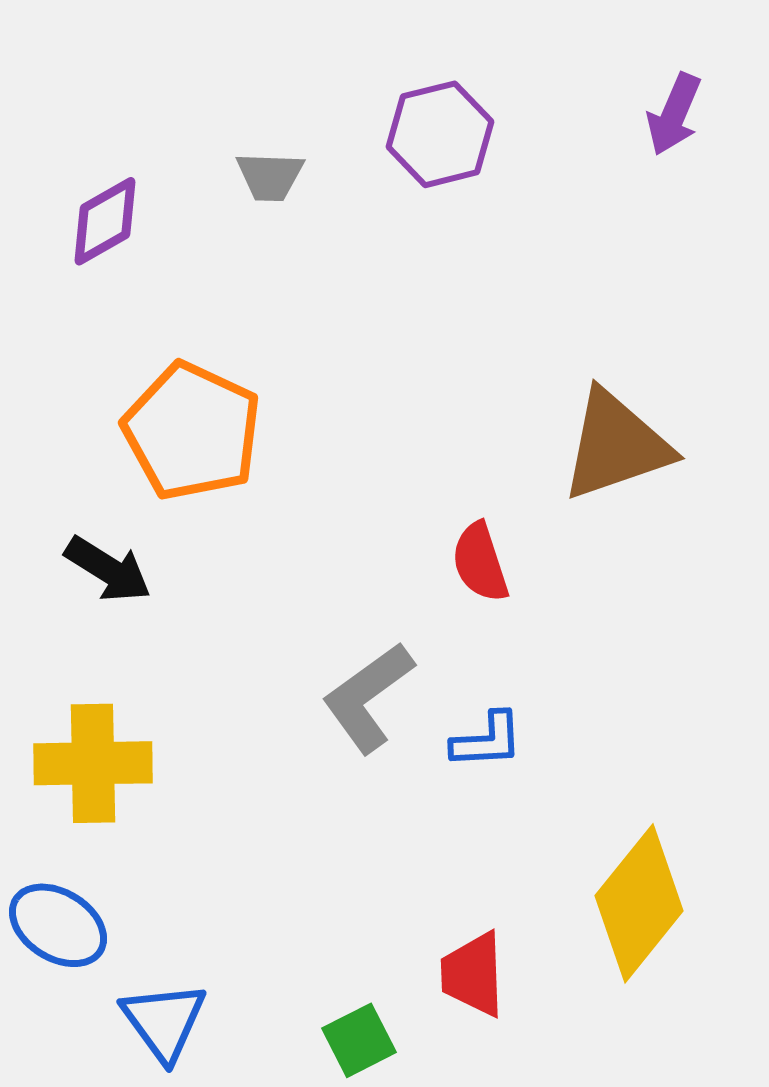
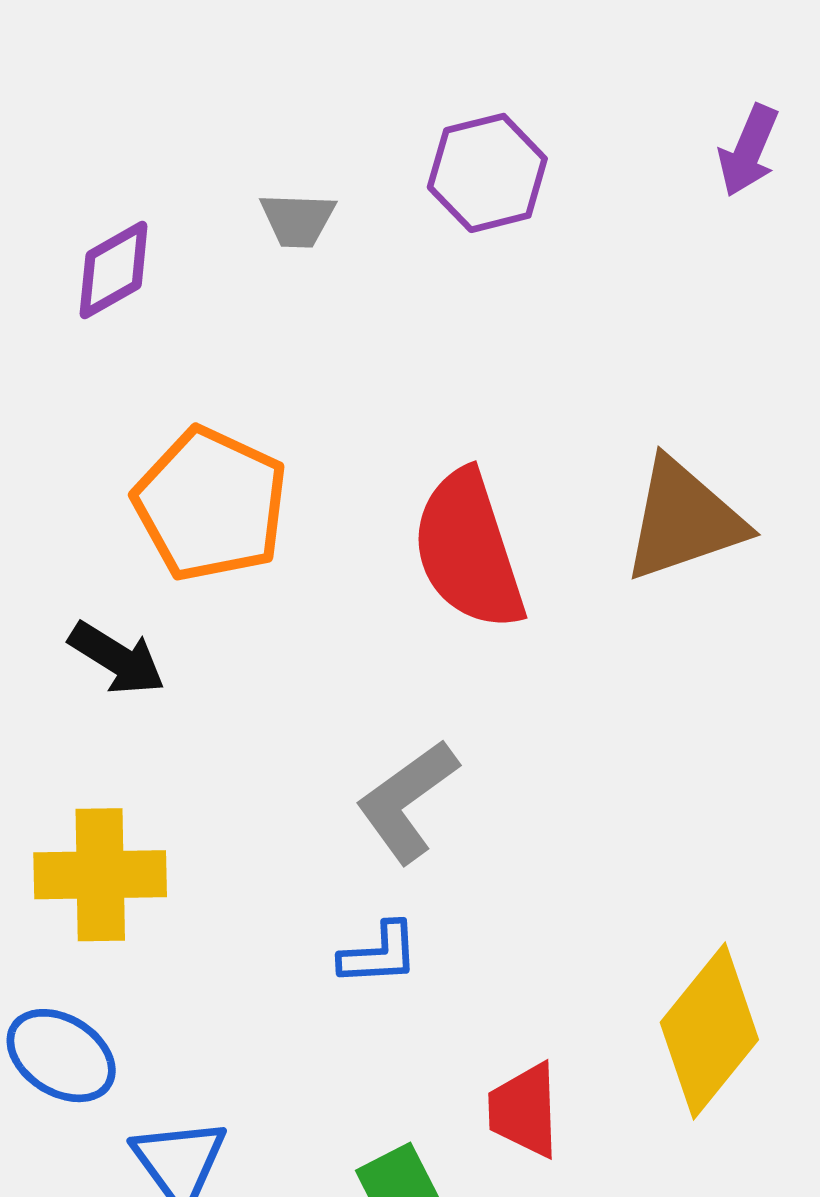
red semicircle: (480, 562) -> (468, 550), moved, size x1.8
blue L-shape: (487, 740) -> (379, 954), moved

